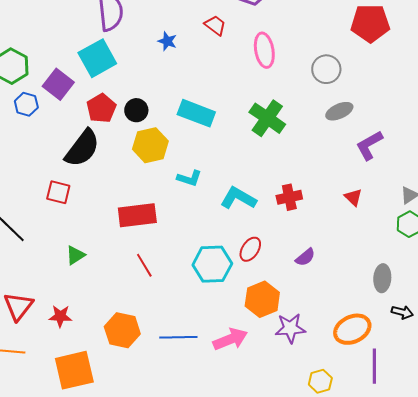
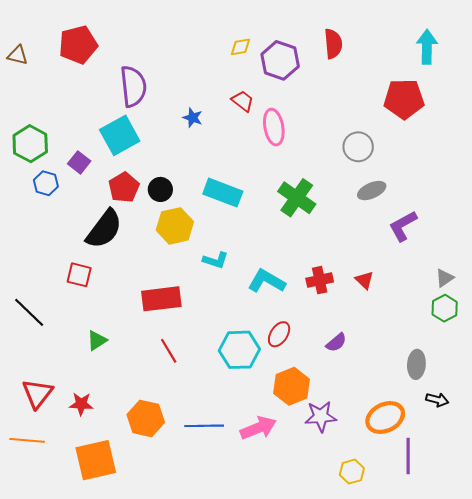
pink ellipse: (264, 50) -> (274, 127), moved
purple square: (58, 84) -> (79, 162), size x0.7
red triangle: (353, 197) -> (364, 280), moved

